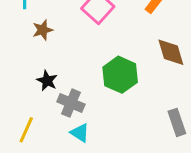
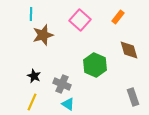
brown star: (43, 30) -> (43, 35), size x1.5
black star: (47, 81) -> (34, 76), moved

